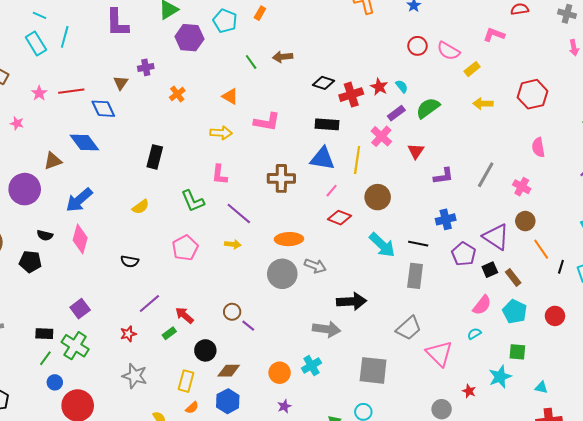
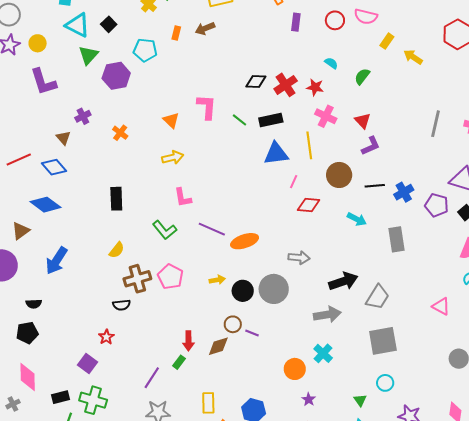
brown arrow: (283, 57) -> (205, 28), moved
green line: (251, 62) -> (240, 120), moved
yellow rectangle: (472, 69) -> (387, 41), moved
red star: (379, 87) -> (315, 87), moved
orange triangle: (230, 96) -> (171, 120), turned 30
yellow arrow: (483, 104) -> (413, 57), turned 48
green semicircle: (428, 108) -> (362, 76), size x0.7
purple rectangle: (396, 113) -> (296, 22), moved, turned -30
pink L-shape: (267, 122) -> (207, 107), moved, turned -80
purple L-shape: (443, 176) -> (371, 146), moved
brown cross: (281, 178) -> (137, 279), moved
blue cross: (446, 219) -> (404, 192), moved
pink diamond: (80, 239) -> (28, 377), moved
orange ellipse: (289, 239) -> (245, 241), moved
yellow arrow: (233, 244) -> (217, 280), moved
black line: (418, 244) -> (375, 186), moved
cyan arrow: (382, 245) -> (357, 219), size x0.7
gray circle: (282, 274) -> (274, 289), moved
purple line: (149, 304) -> (152, 378), moved
red arrow: (184, 315) -> (188, 341), turned -114
gray trapezoid: (409, 328) -> (378, 297), moved
red star: (128, 334) -> (106, 337), moved
black circle: (205, 350) -> (243, 291), moved
pink triangle: (439, 354) -> (441, 306), size x0.7
brown diamond: (229, 371) -> (218, 346), moved

